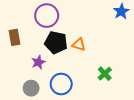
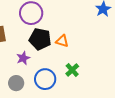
green cross: (105, 74) -> (72, 70), moved

